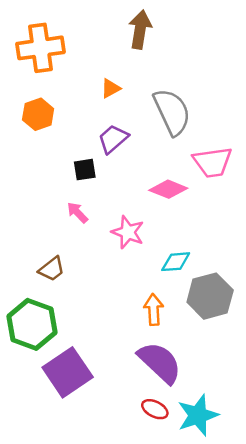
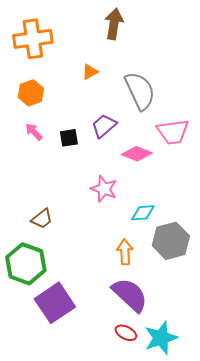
purple trapezoid: (113, 139) -> (104, 126), moved
pink arrow: (77, 213) -> (34, 132), moved

